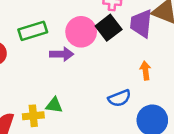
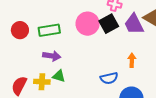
purple trapezoid: (141, 24) -> (134, 24), turned -40
green rectangle: (33, 31) -> (49, 30), moved
purple arrow: (62, 54) -> (52, 56), moved

